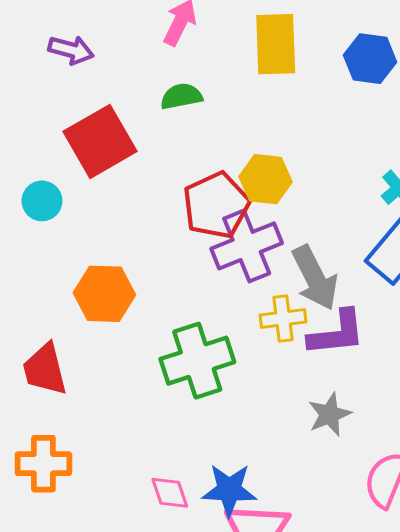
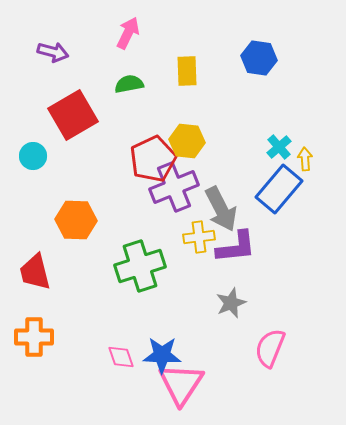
yellow rectangle: (276, 44) -> (187, 71), moved, size x0.7

